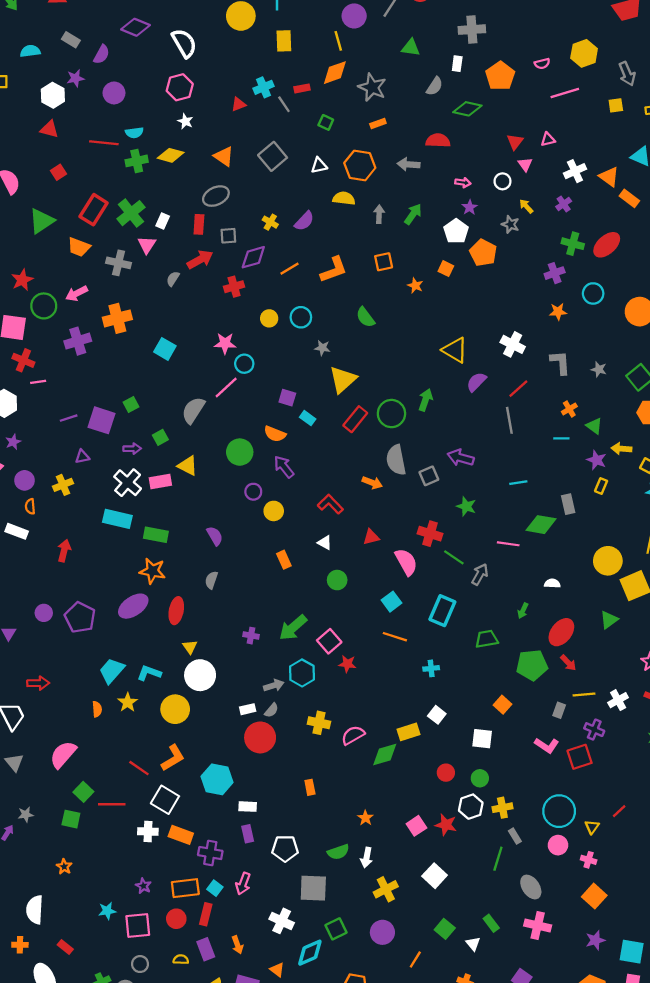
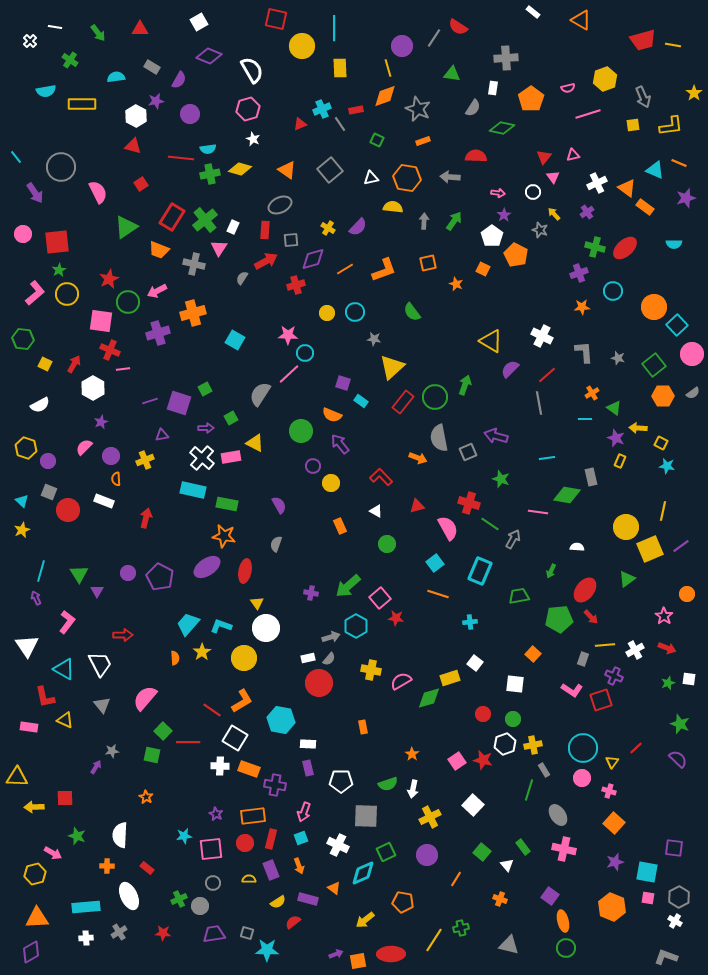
cyan square: (215, 888) -> (301, 838), moved, turned 32

